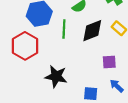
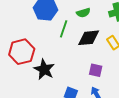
red hexagon: (25, 46) -> (22, 52), moved

